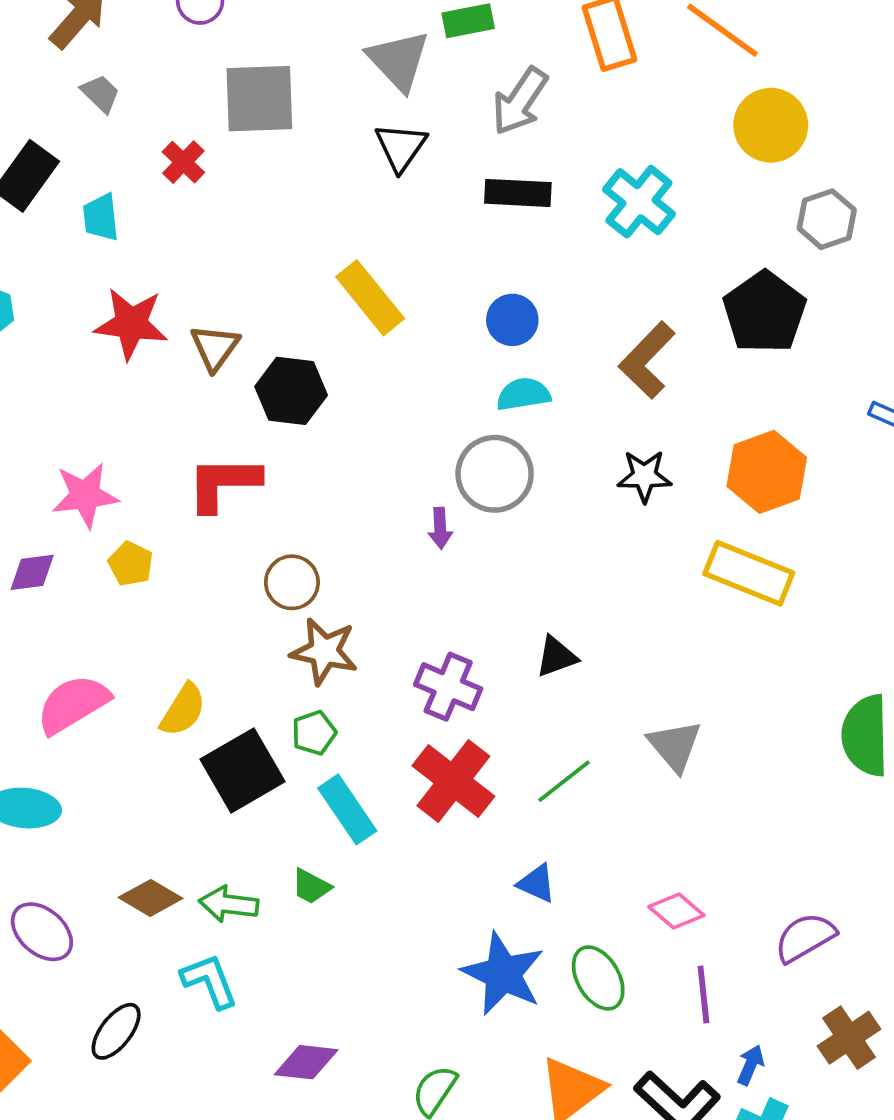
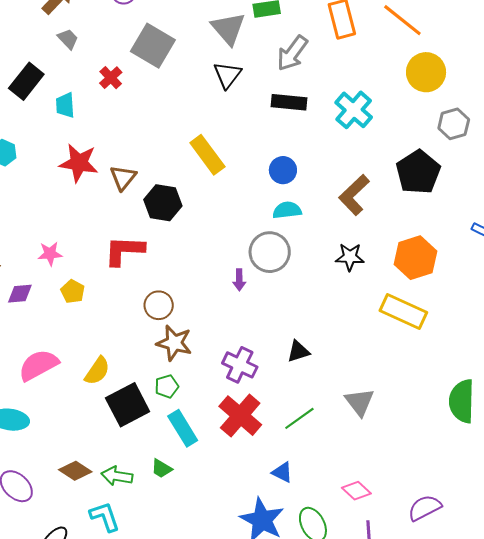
gray square: (259, 99) -> (153, 46), turned 30
pink star: (85, 495) -> (50, 254), size x0.7

